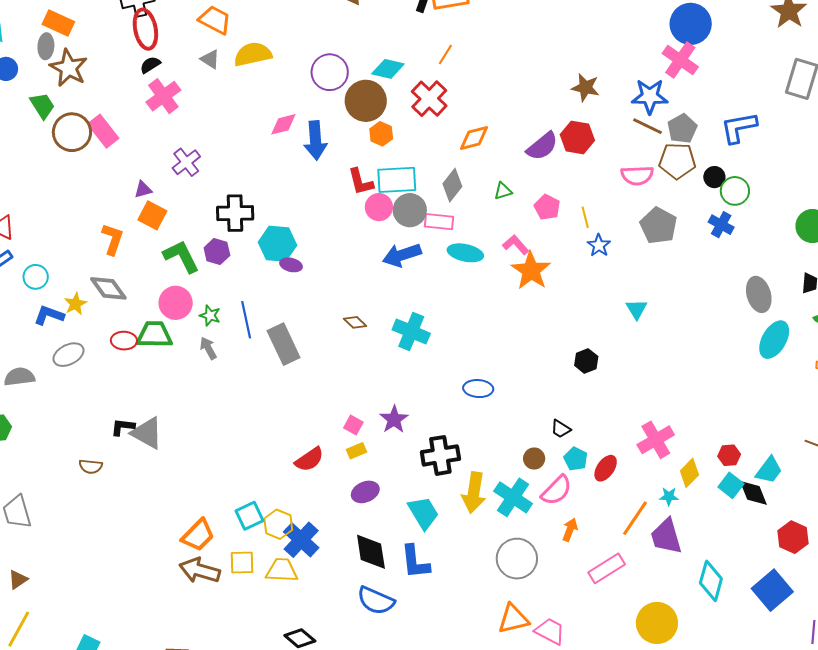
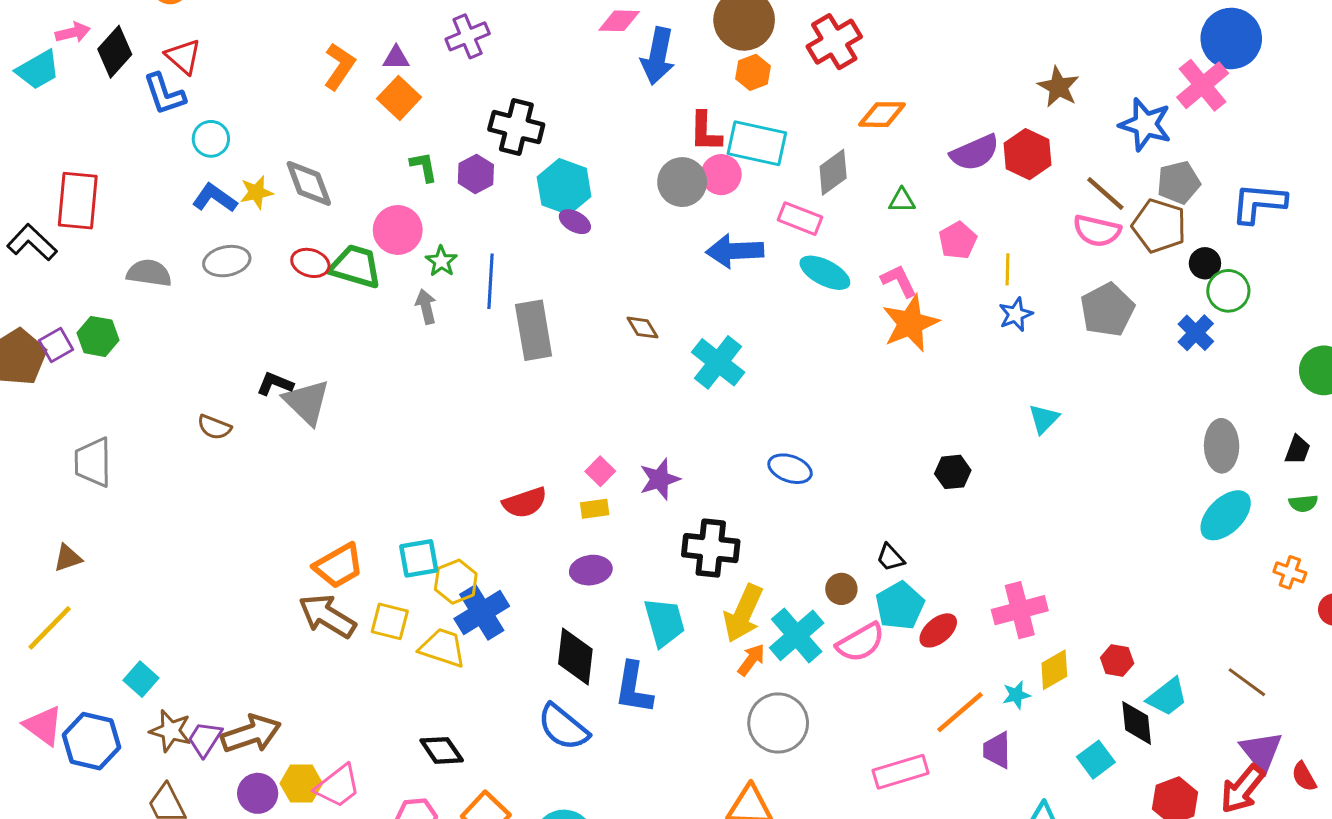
brown line: (647, 126) -> (1105, 194), moved
gray circle: (410, 210) -> (682, 182), moved
orange L-shape: (113, 239) -> (339, 66), moved
green L-shape: (181, 256) -> (424, 167), size x0.6
cyan pentagon: (576, 459) -> (900, 606), size x1.4
cyan square: (731, 485) -> (1096, 760), moved
cyan star: (669, 496) -> (1016, 695), turned -30
orange arrow: (570, 530) -> (751, 660), moved
purple trapezoid: (666, 536) -> (997, 750), size x0.7

